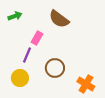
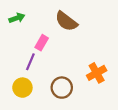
brown circle: (55, 68) -> (62, 88), moved
orange cross: (86, 84) -> (97, 73), moved, turned 30

